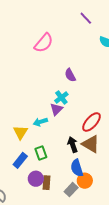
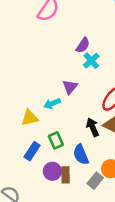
purple semicircle: (70, 75) -> (83, 45), turned -112
cyan cross: (61, 97) -> (91, 61), moved
yellow triangle: (20, 132) -> (30, 118), turned 49
blue semicircle: (77, 168) -> (81, 155), moved

